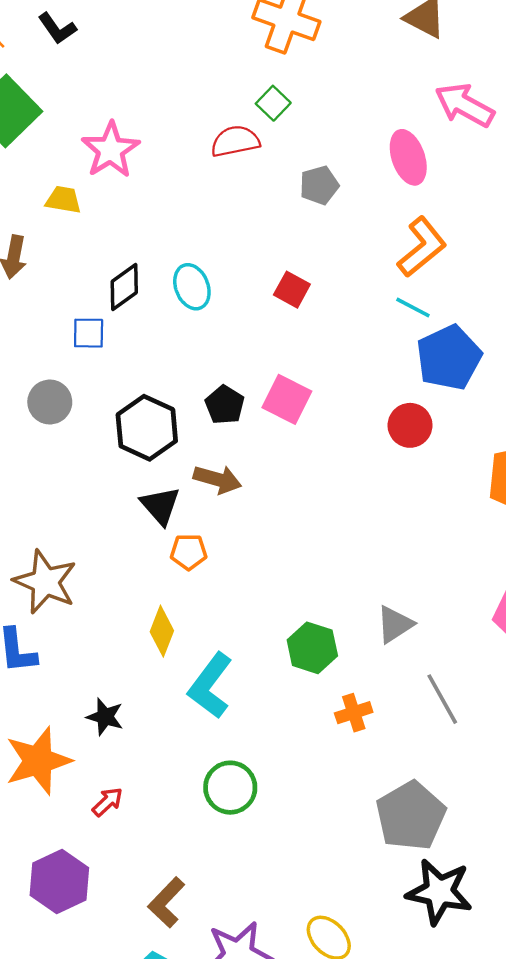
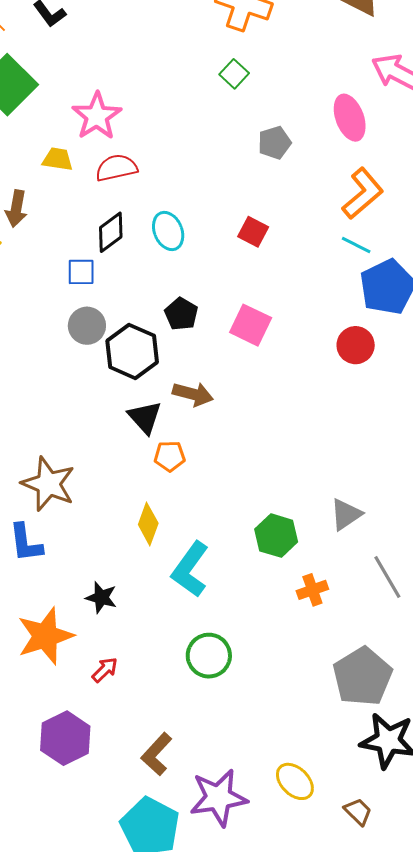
red semicircle: (235, 141) -> (116, 168), moved
gray circle: (50, 402) -> (87, 326), moved
black pentagon: (225, 405) -> (181, 314), moved

